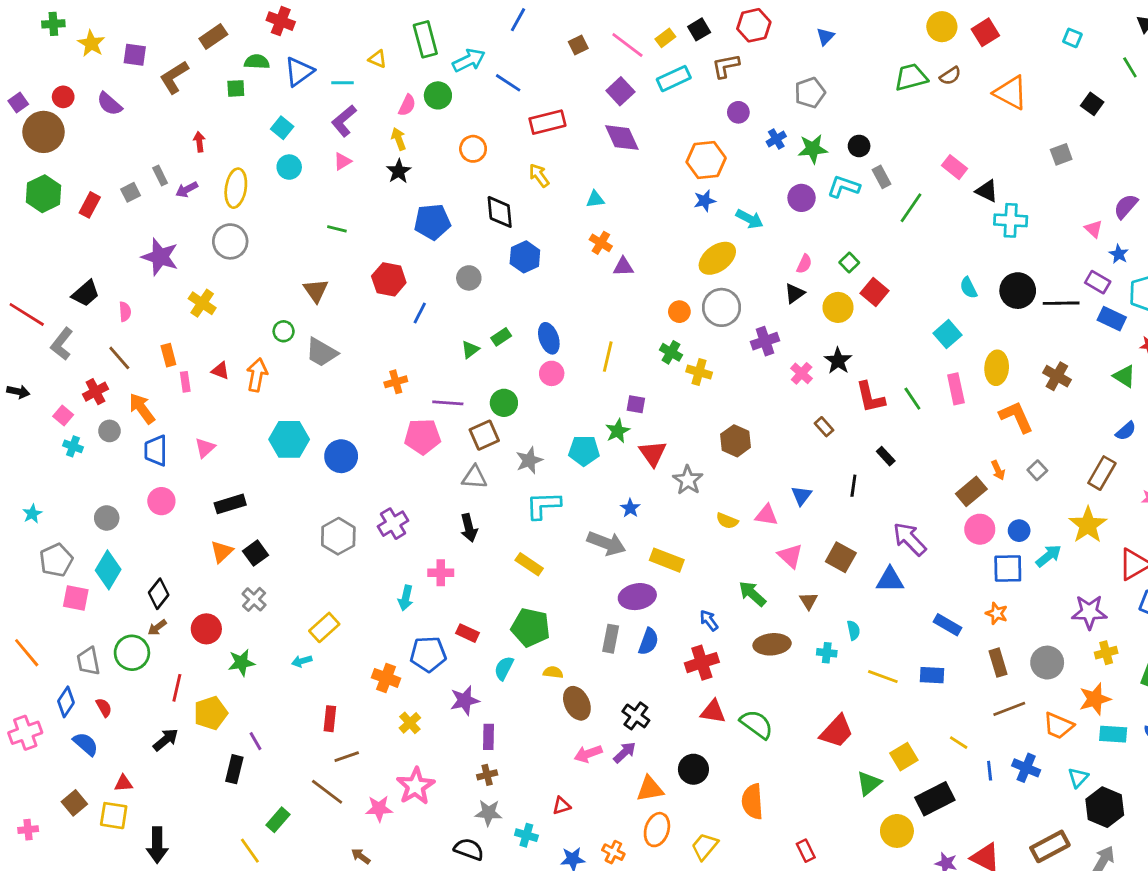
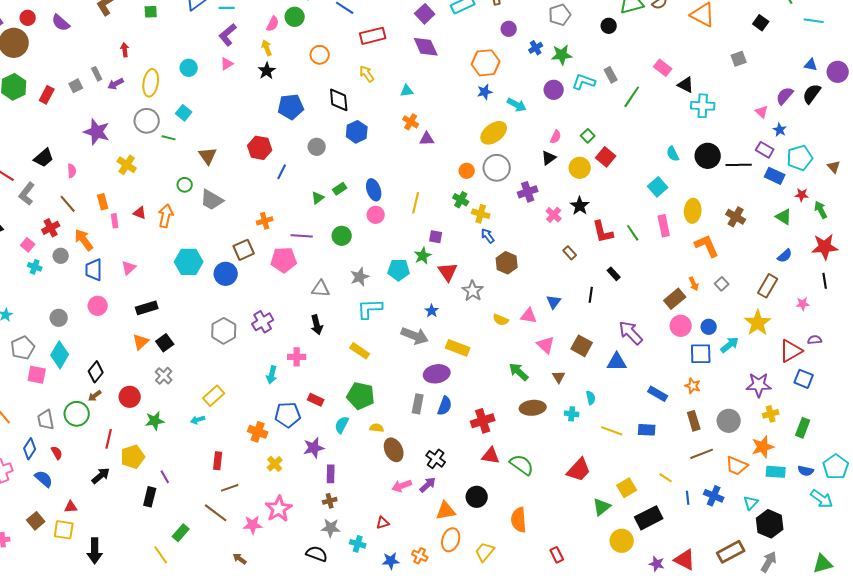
cyan square: (282, 128) -> (184, 113), moved
black circle: (859, 146) -> (609, 26), moved
green line: (337, 229) -> (169, 138), moved
brown square: (484, 435) -> (244, 250), moved
blue arrow: (709, 620) -> (488, 236), moved

